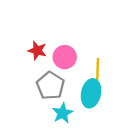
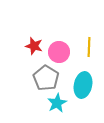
yellow line: (98, 69) -> (89, 47), moved

